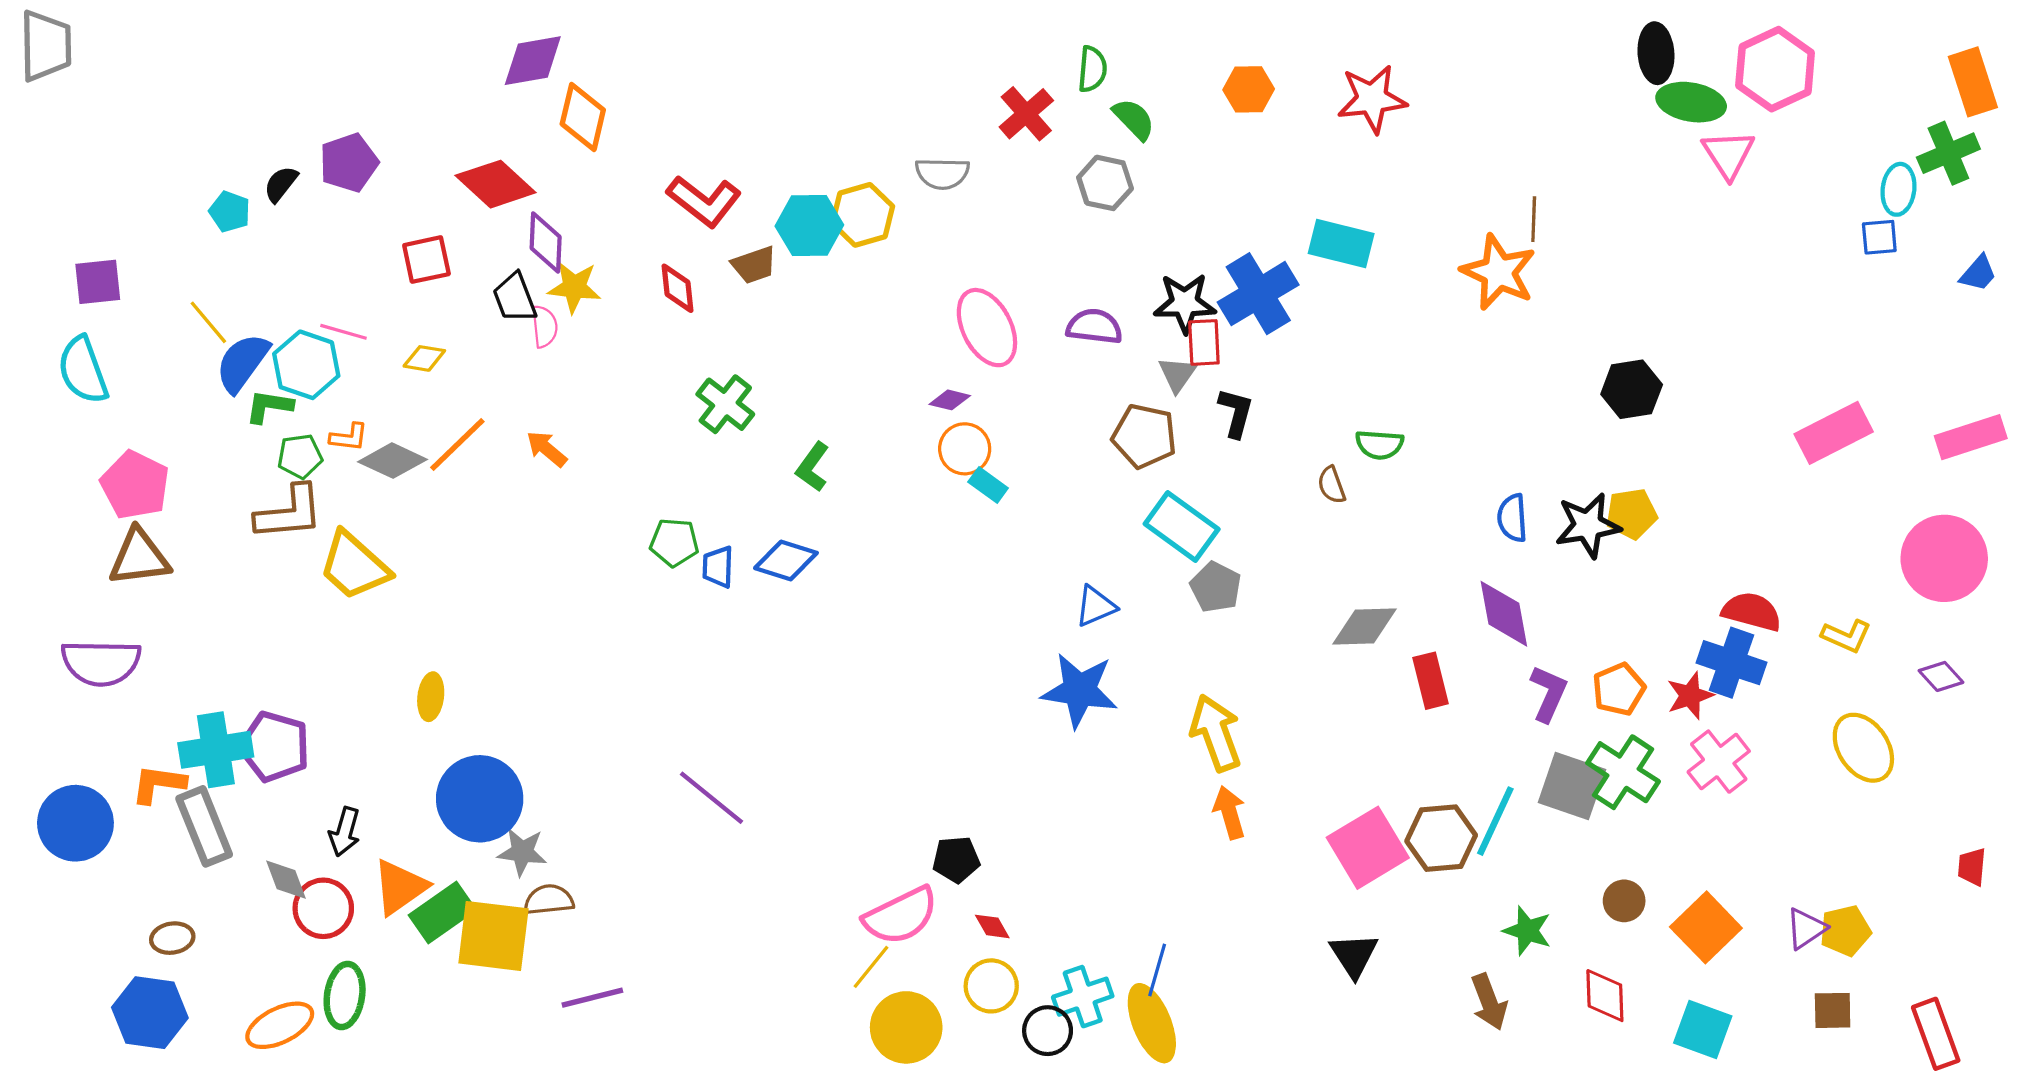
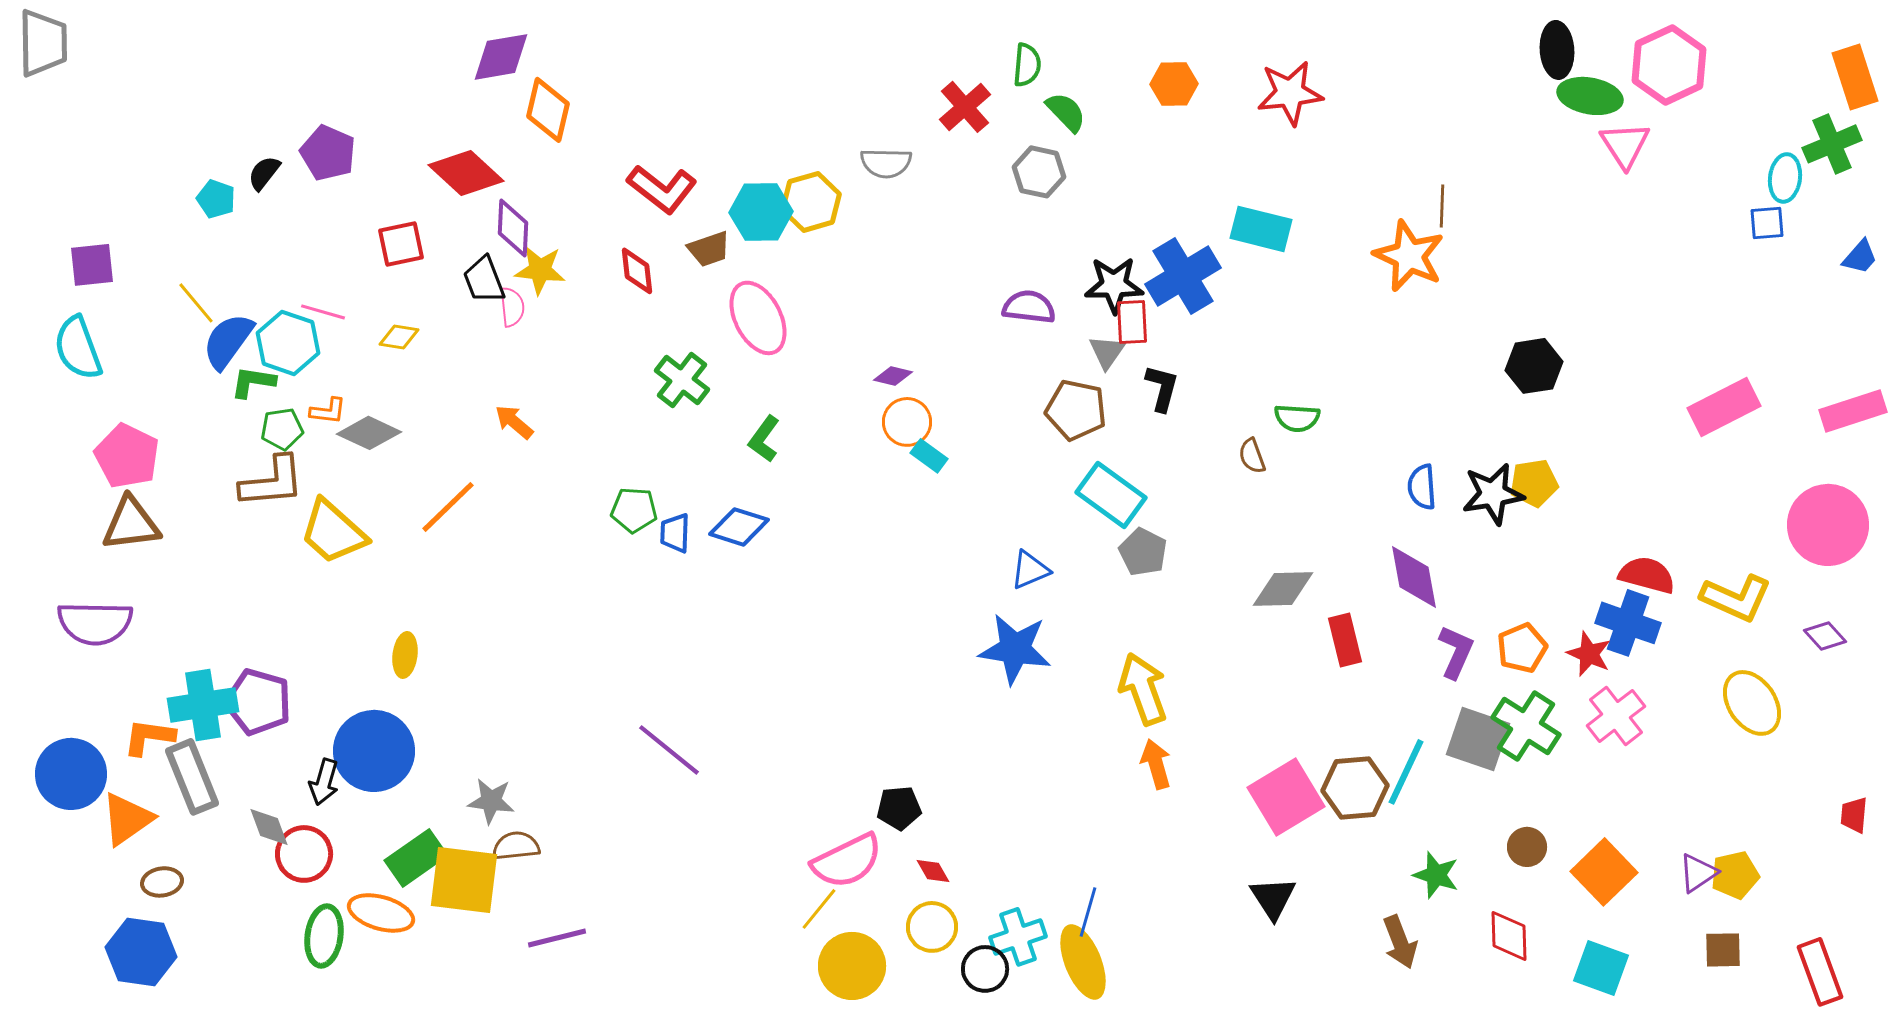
purple pentagon: (349, 163) -> (328, 153), turned -30
pink ellipse: (987, 328) -> (758, 318), moved
orange line: (457, 445) -> (448, 507), moved
yellow L-shape: (1846, 636) -> (1736, 598), size x1.5
red star: (1690, 696) -> (1589, 654), turned -30
blue circle: (480, 799) -> (374, 751), moved
orange triangle: (400, 887) -> (127, 819), moved
orange ellipse: (280, 1025) -> (381, 913), moved, turned 42

